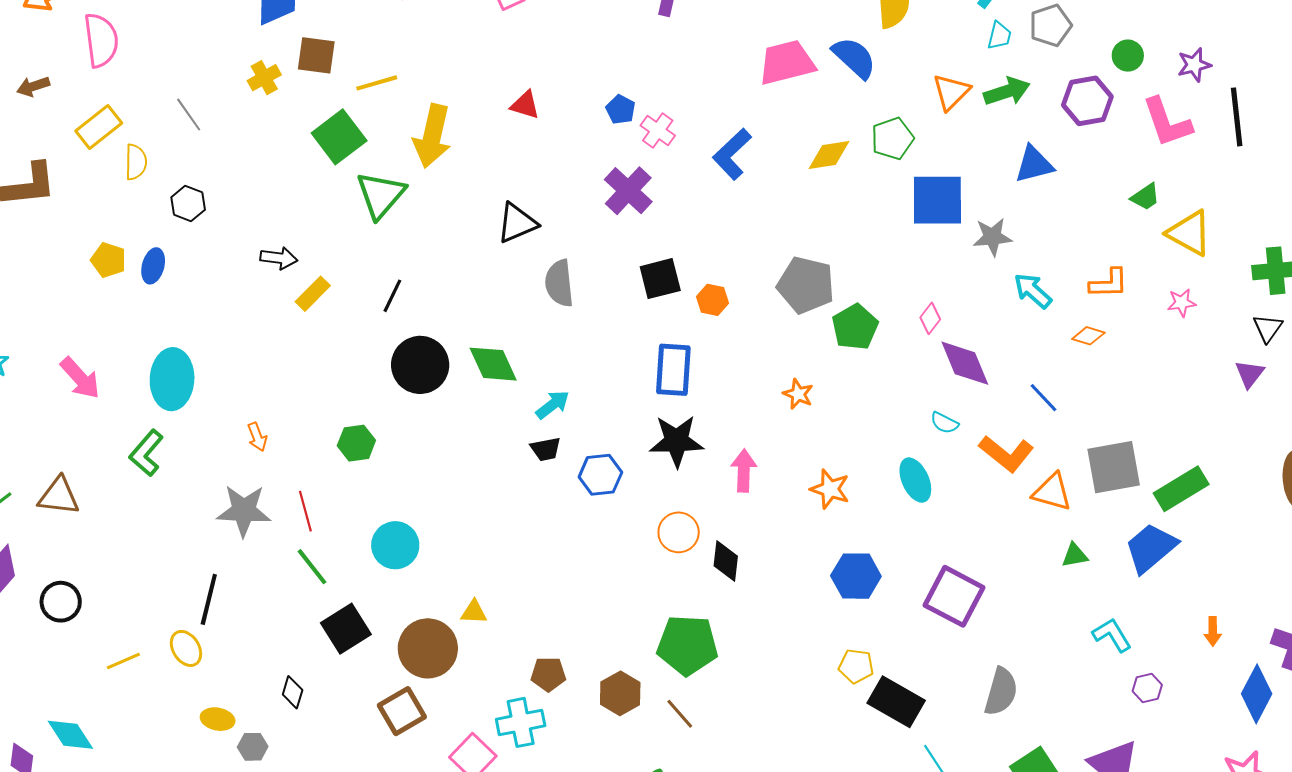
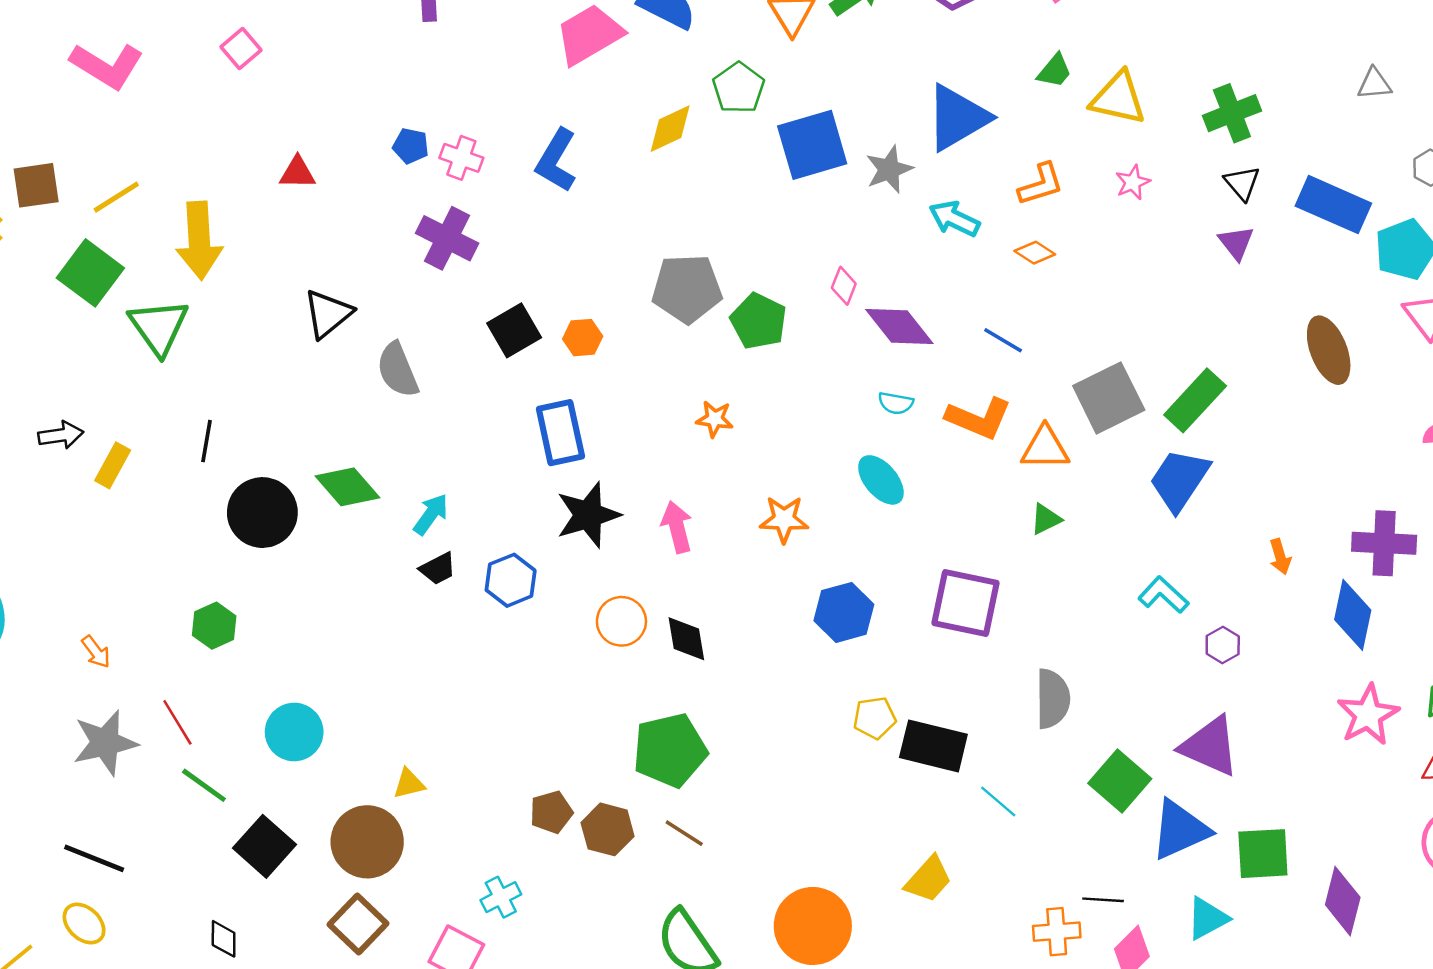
blue triangle: (1034, 164) -> (957, 118), moved, size x1.4
orange diamond: (1088, 336) -> (1035, 253), turned 32
green triangle: (1075, 555) -> (1046, 519), moved
black line: (209, 599) -> (94, 858), turned -66
brown pentagon: (548, 674) -> (551, 812), moved
cyan cross: (521, 722) -> (501, 897), size x0.7

